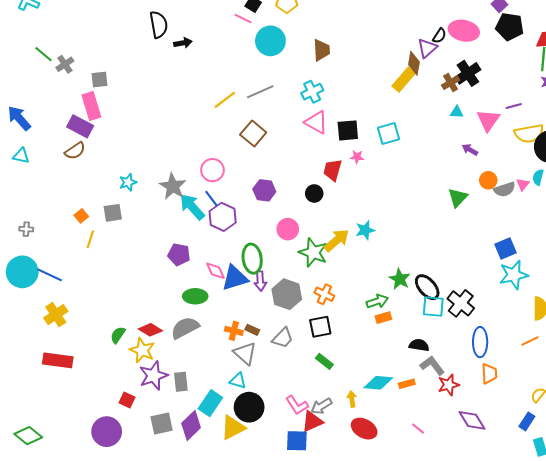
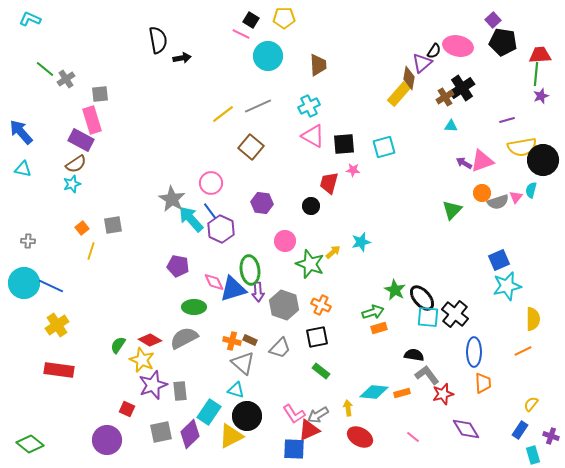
pink triangle: (488, 120) -> (482, 161), moved, turned 35
cyan star: (128, 182) -> (72, 184), moved
yellow arrow: (337, 240) -> (333, 252), size x0.6

